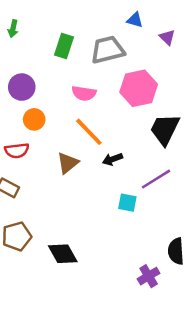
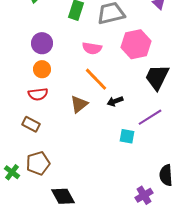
orange circle: (34, 119) -> (42, 69), moved
black diamond: (63, 254) -> (63, 196), moved

